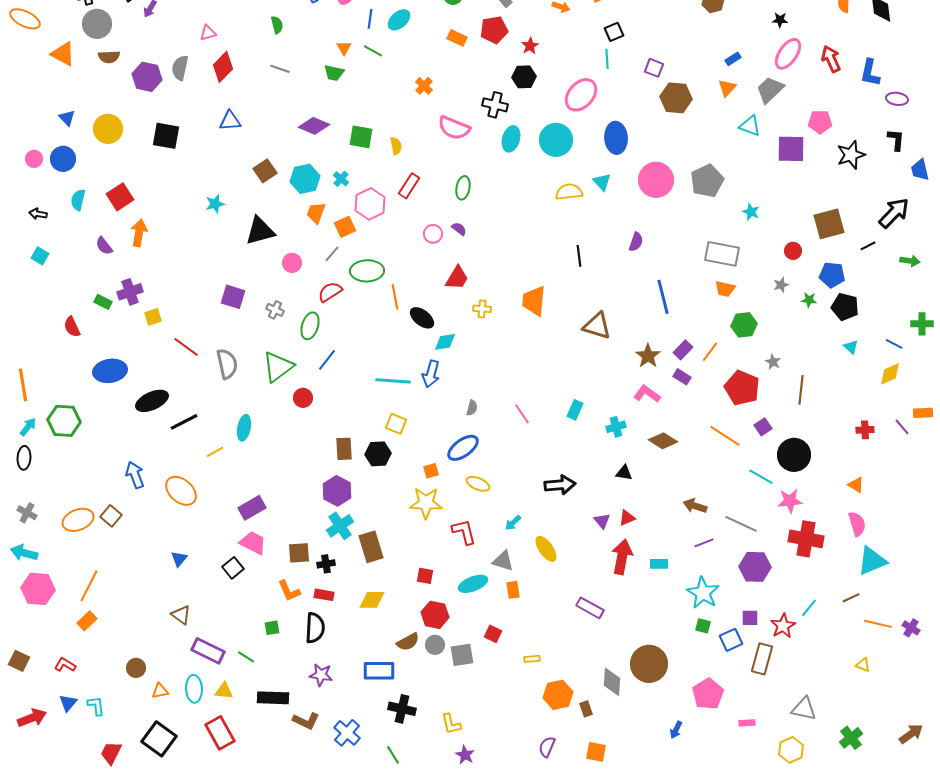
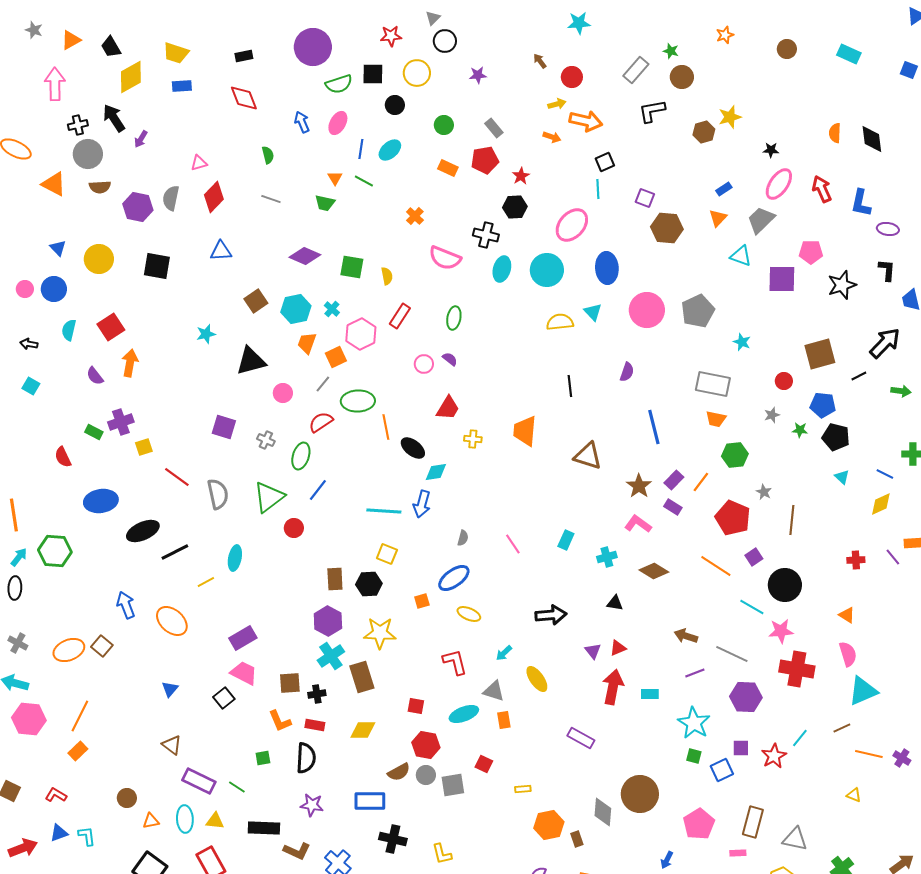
yellow star: (426, 503) -> (380, 633), moved
brown rectangle: (762, 659) -> (753, 822), moved
blue triangle: (68, 703) -> (59, 833), turned 30

